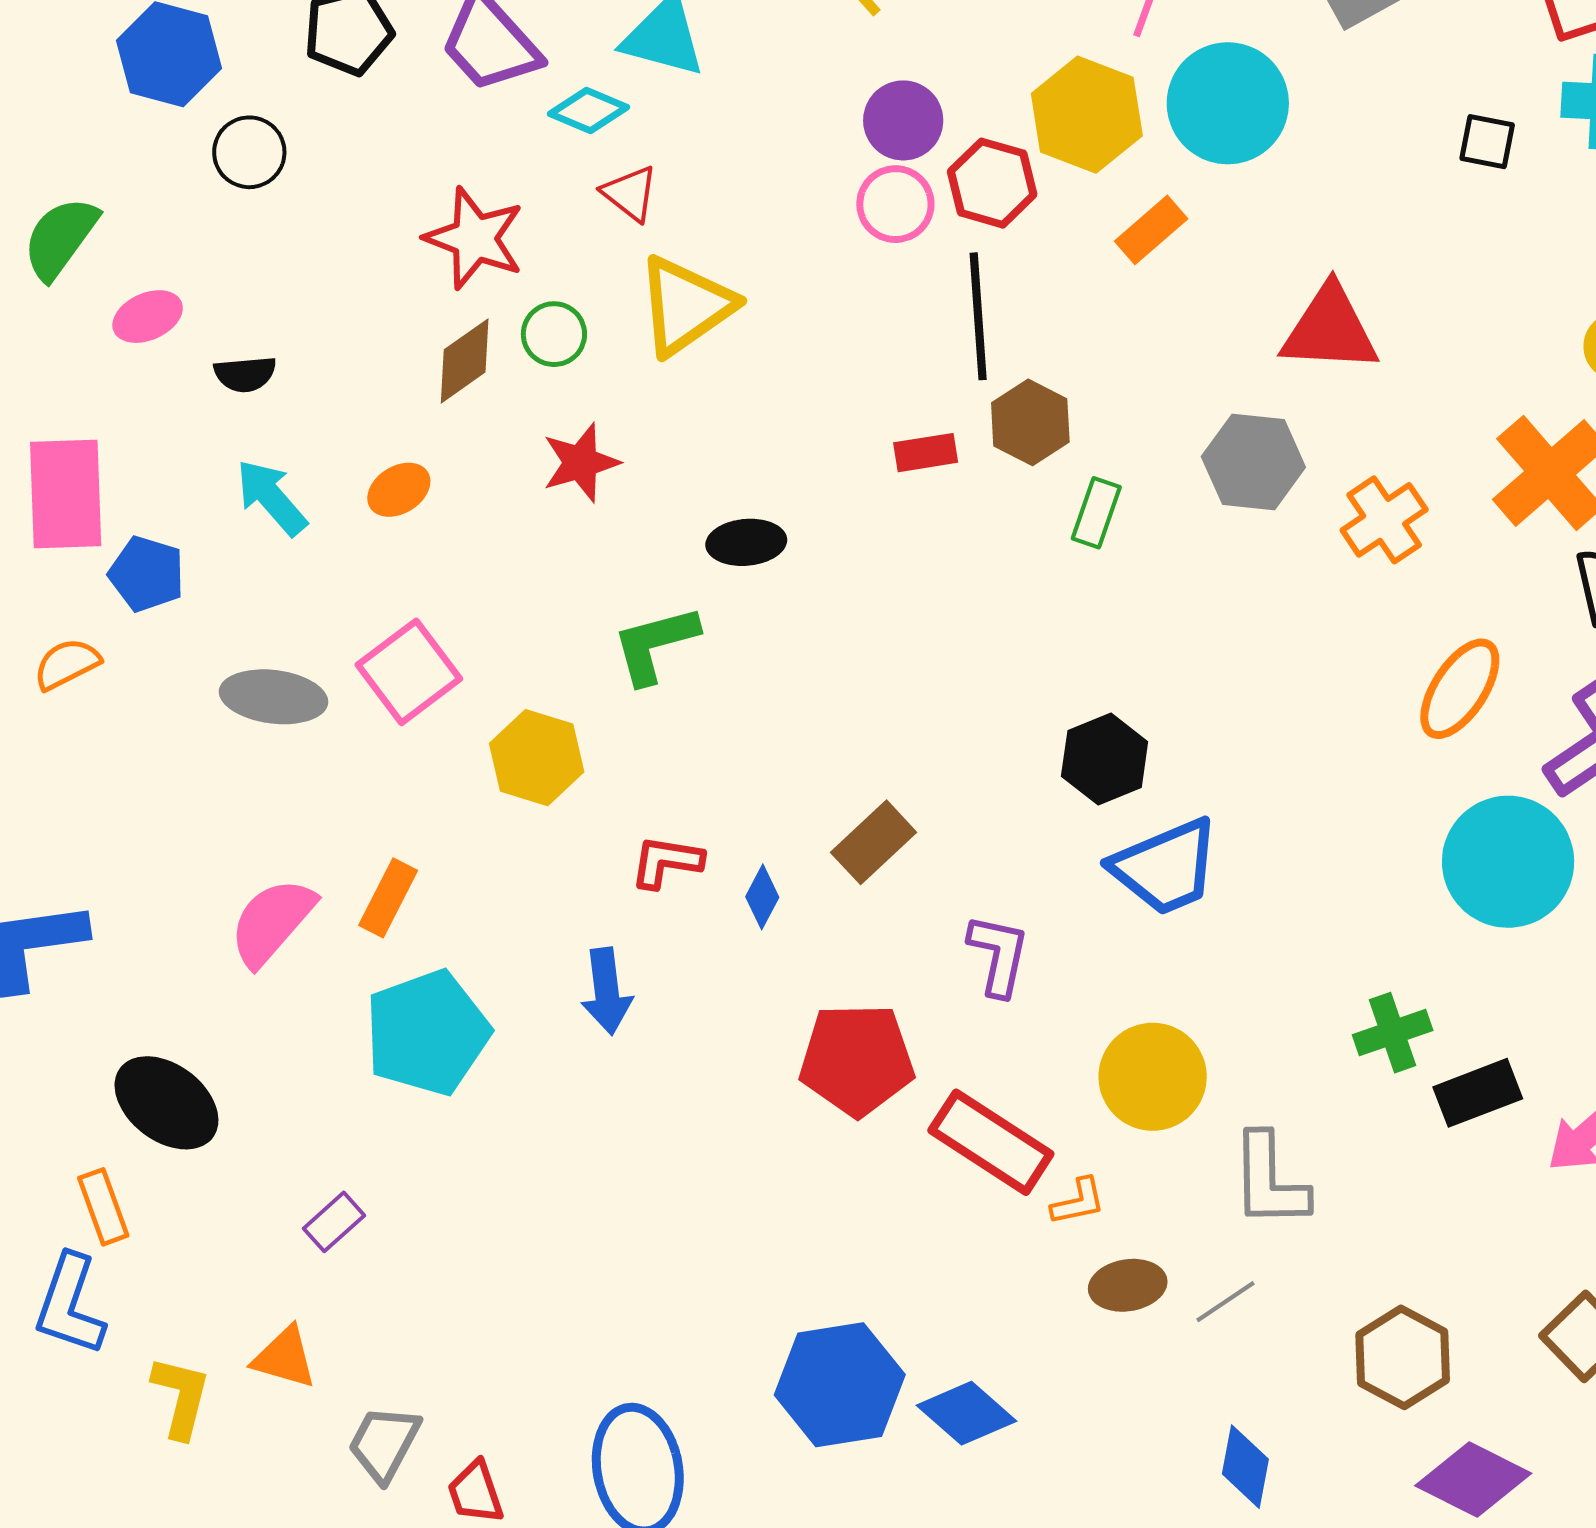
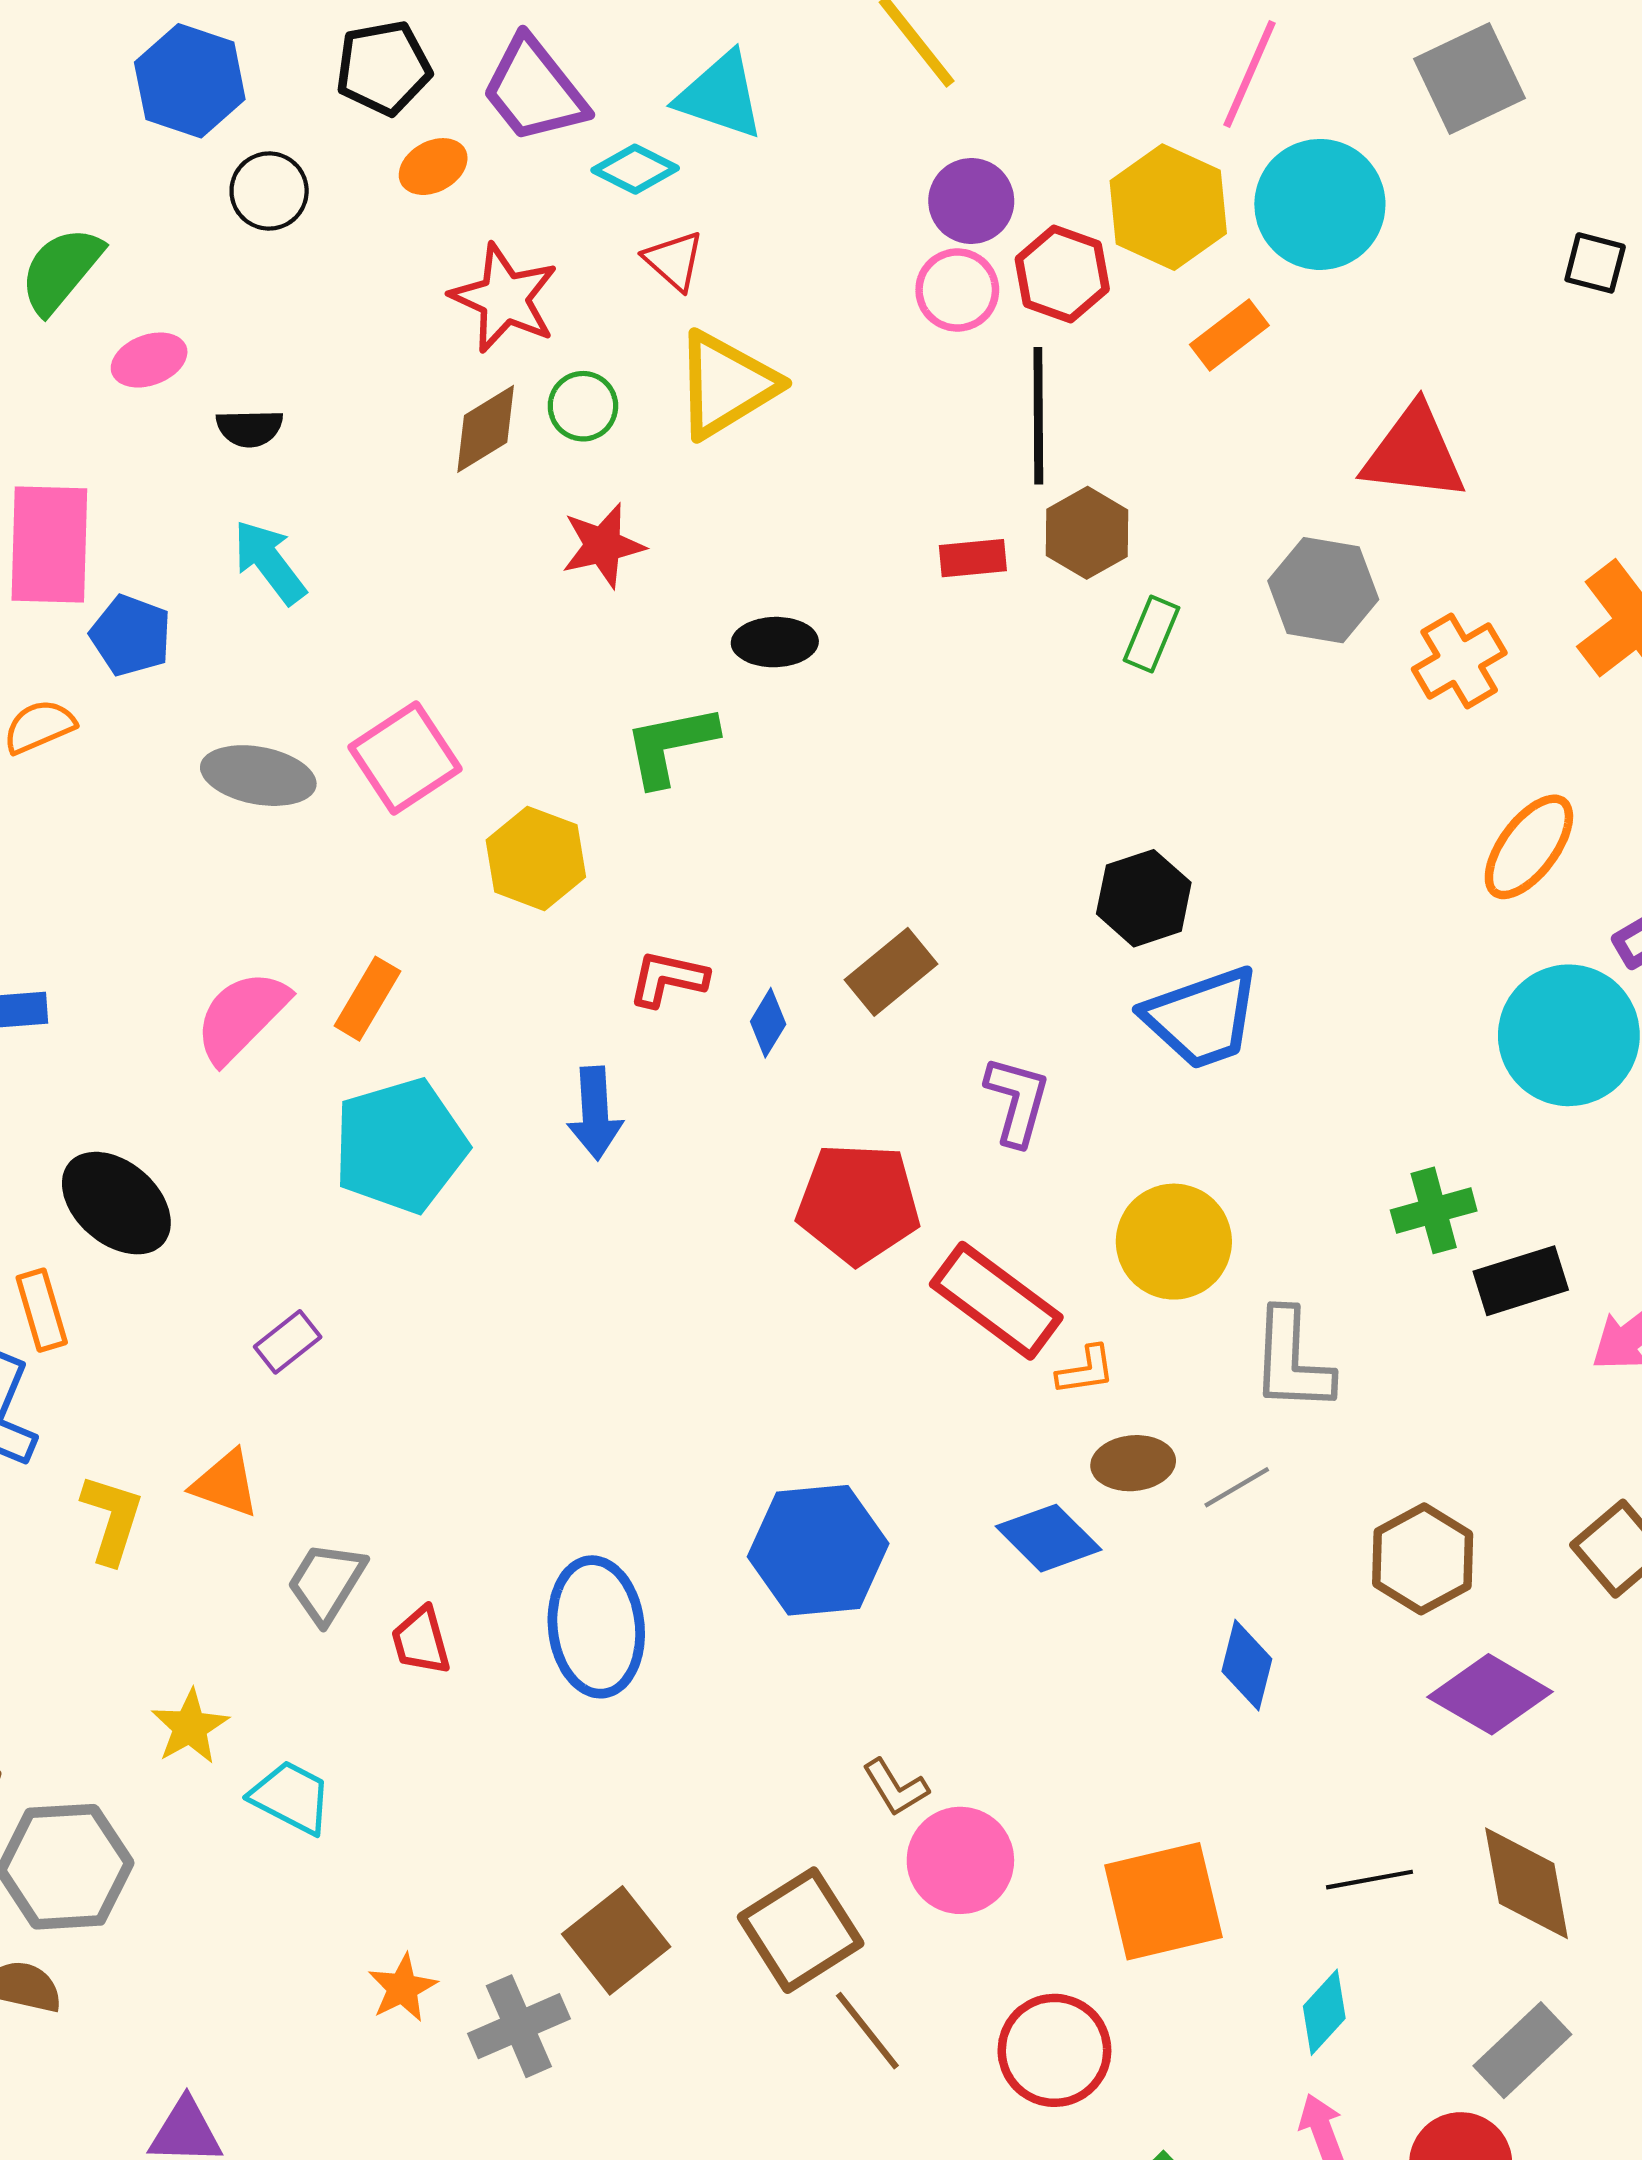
orange ellipse: (399, 490) -> (433, 167), moved
blue diamond: (966, 1413) -> (1049, 1538), moved

